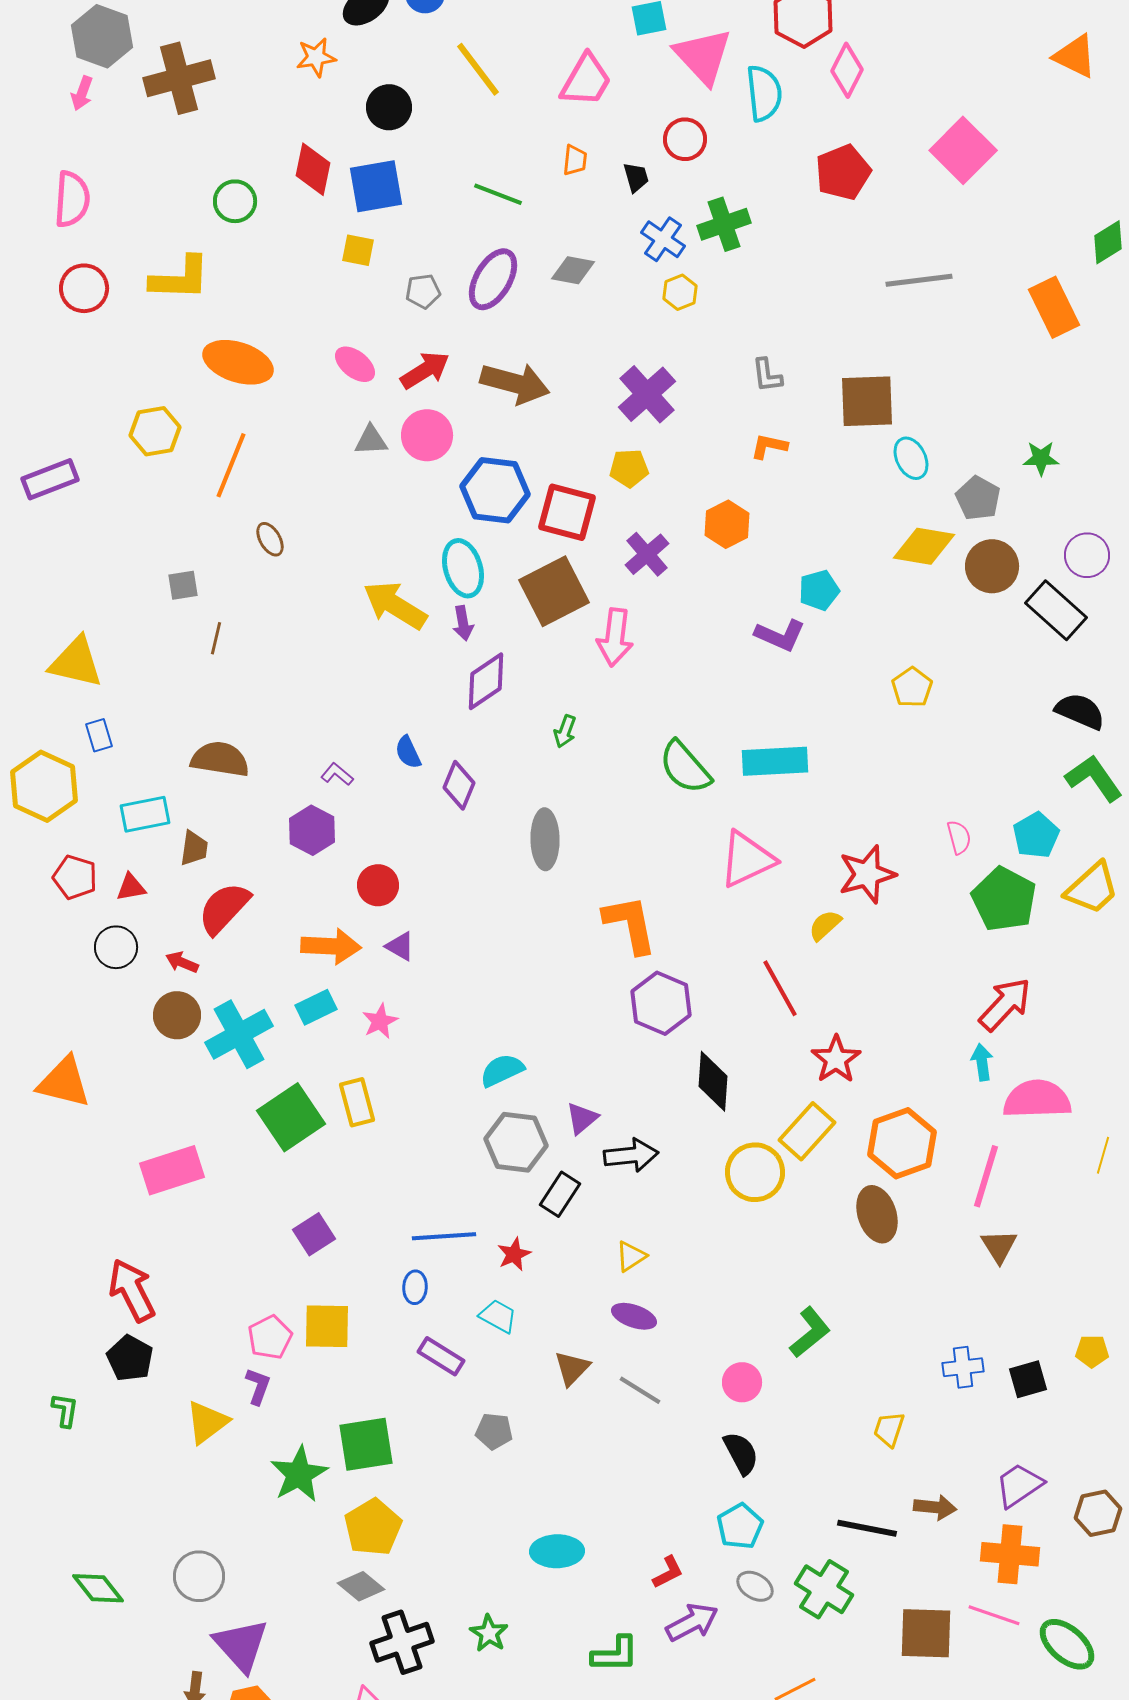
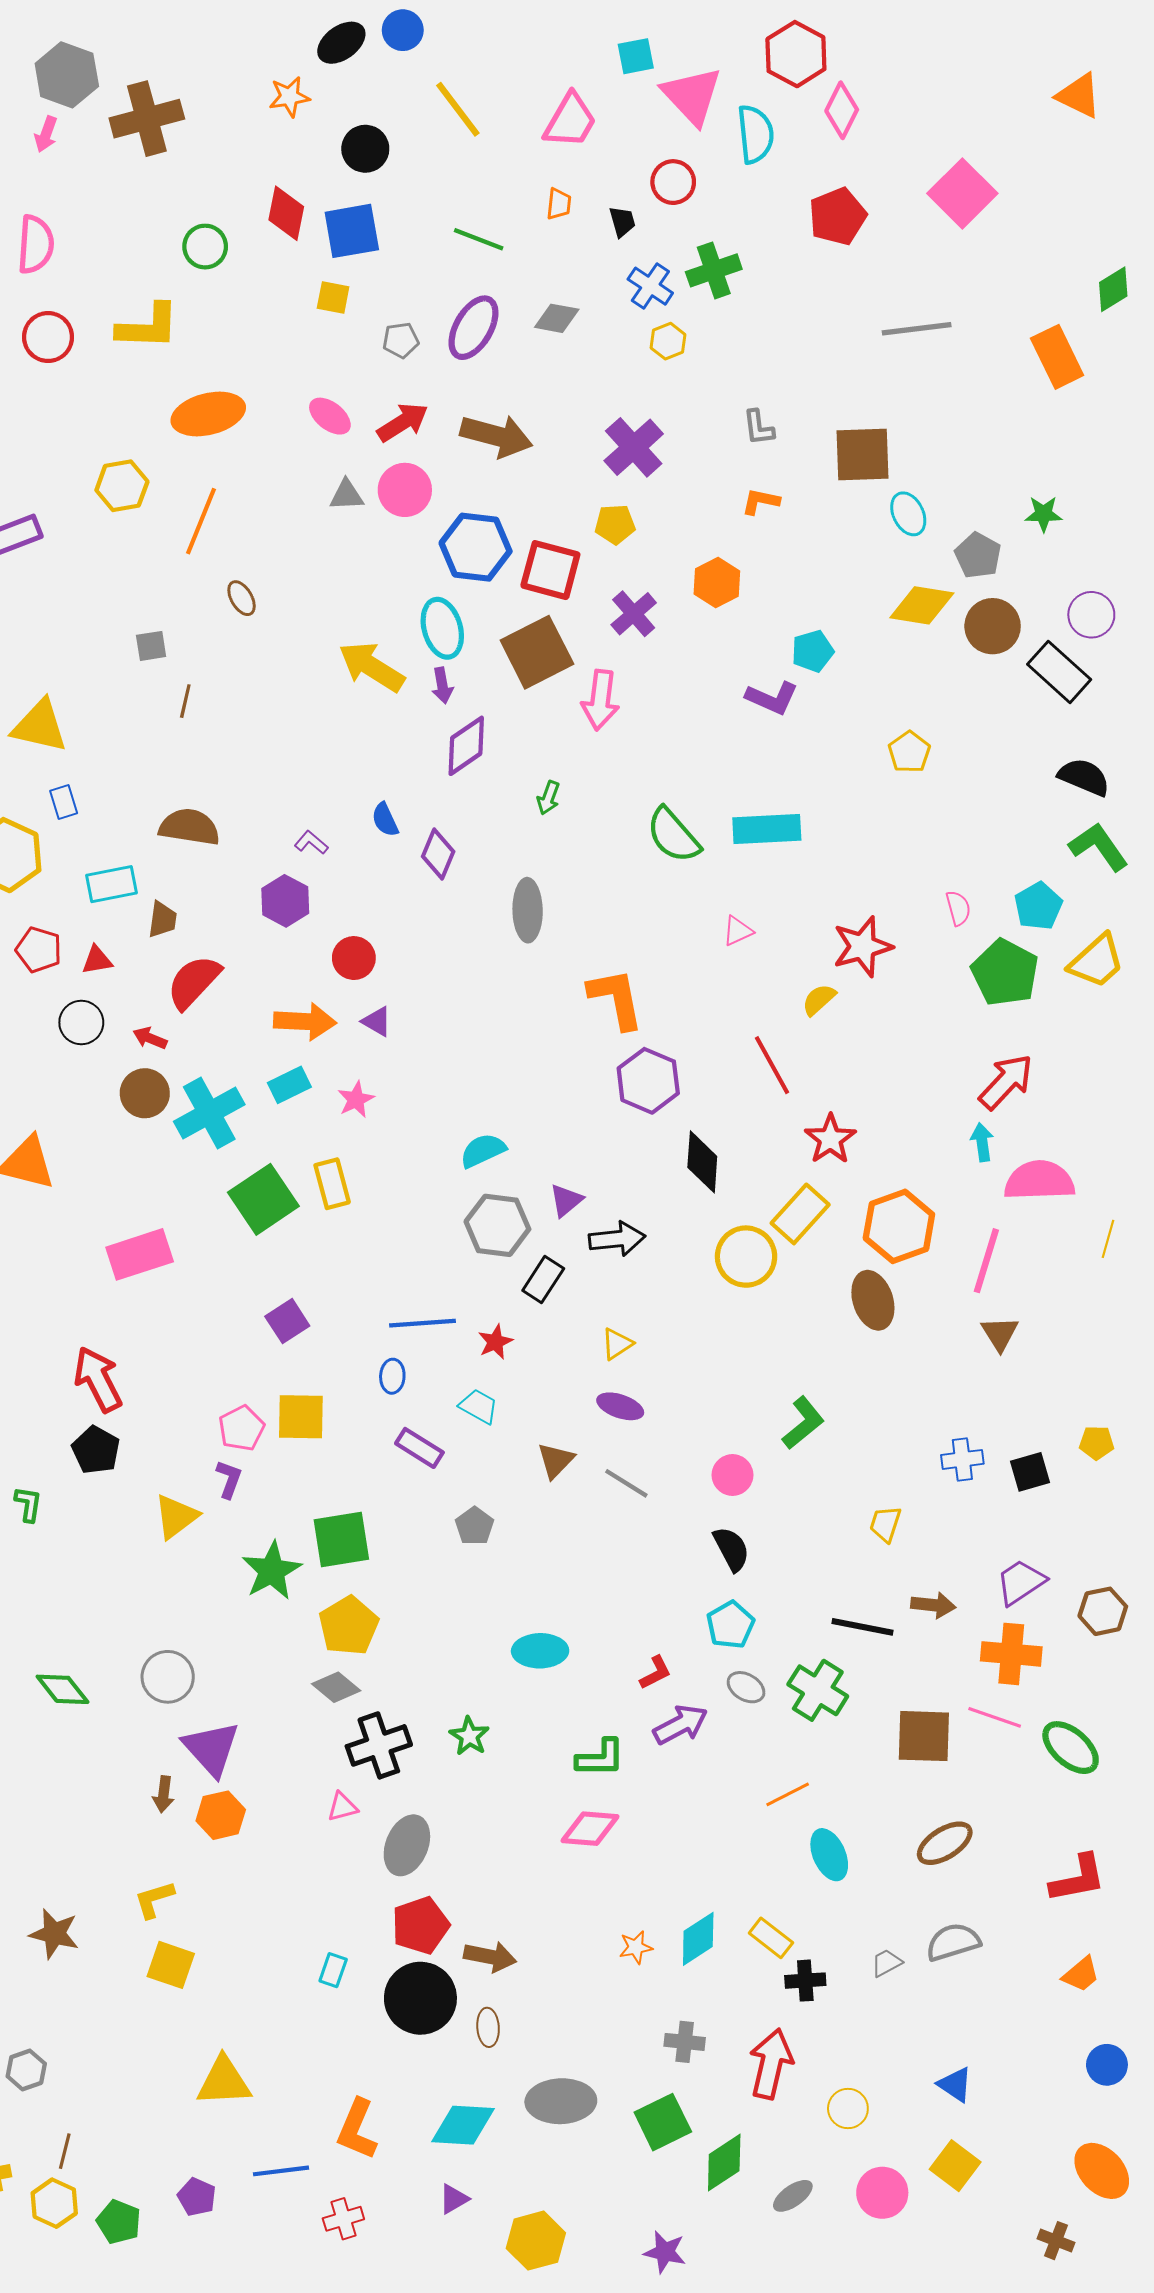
orange ellipse: (238, 362) -> (208, 414), turned -32
pink triangle: (747, 859) -> (738, 931), size x0.5
gray pentagon: (494, 1431) -> (475, 1526), turned 30

